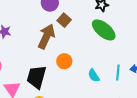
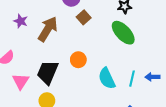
brown arrow: (46, 36) -> (48, 29), moved
cyan semicircle: (94, 76) -> (107, 78), size x1.5

